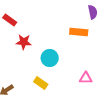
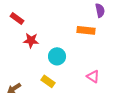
pink triangle: (86, 78) -> (93, 76), turned 32

